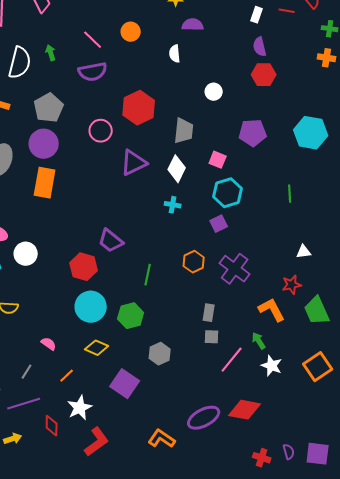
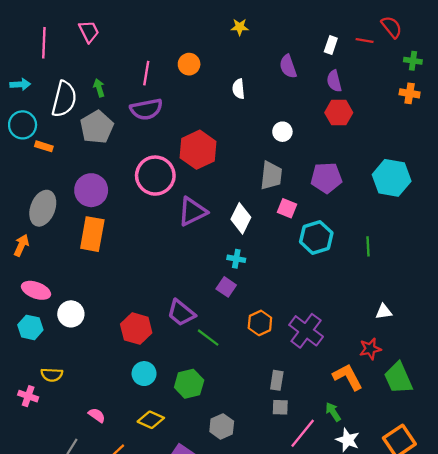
purple semicircle: (193, 25) -> (288, 66), moved, turned -110
pink line: (93, 40) -> (146, 73), turned 55
gray pentagon: (49, 108) -> (97, 127), moved
pink circle: (101, 131) -> (155, 176), size x1.5
gray trapezoid: (184, 131) -> (271, 176), moved
cyan hexagon: (228, 193) -> (316, 237), moved
purple square: (219, 224) -> (226, 287), moved, turned -30
purple trapezoid: (111, 241) -> (181, 313), moved
green line: (148, 275) -> (208, 338), turned -65
cyan circle: (91, 307) -> (144, 374), size x0.7

